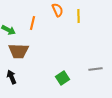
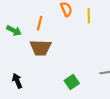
brown trapezoid: (19, 51) -> (41, 48), moved

